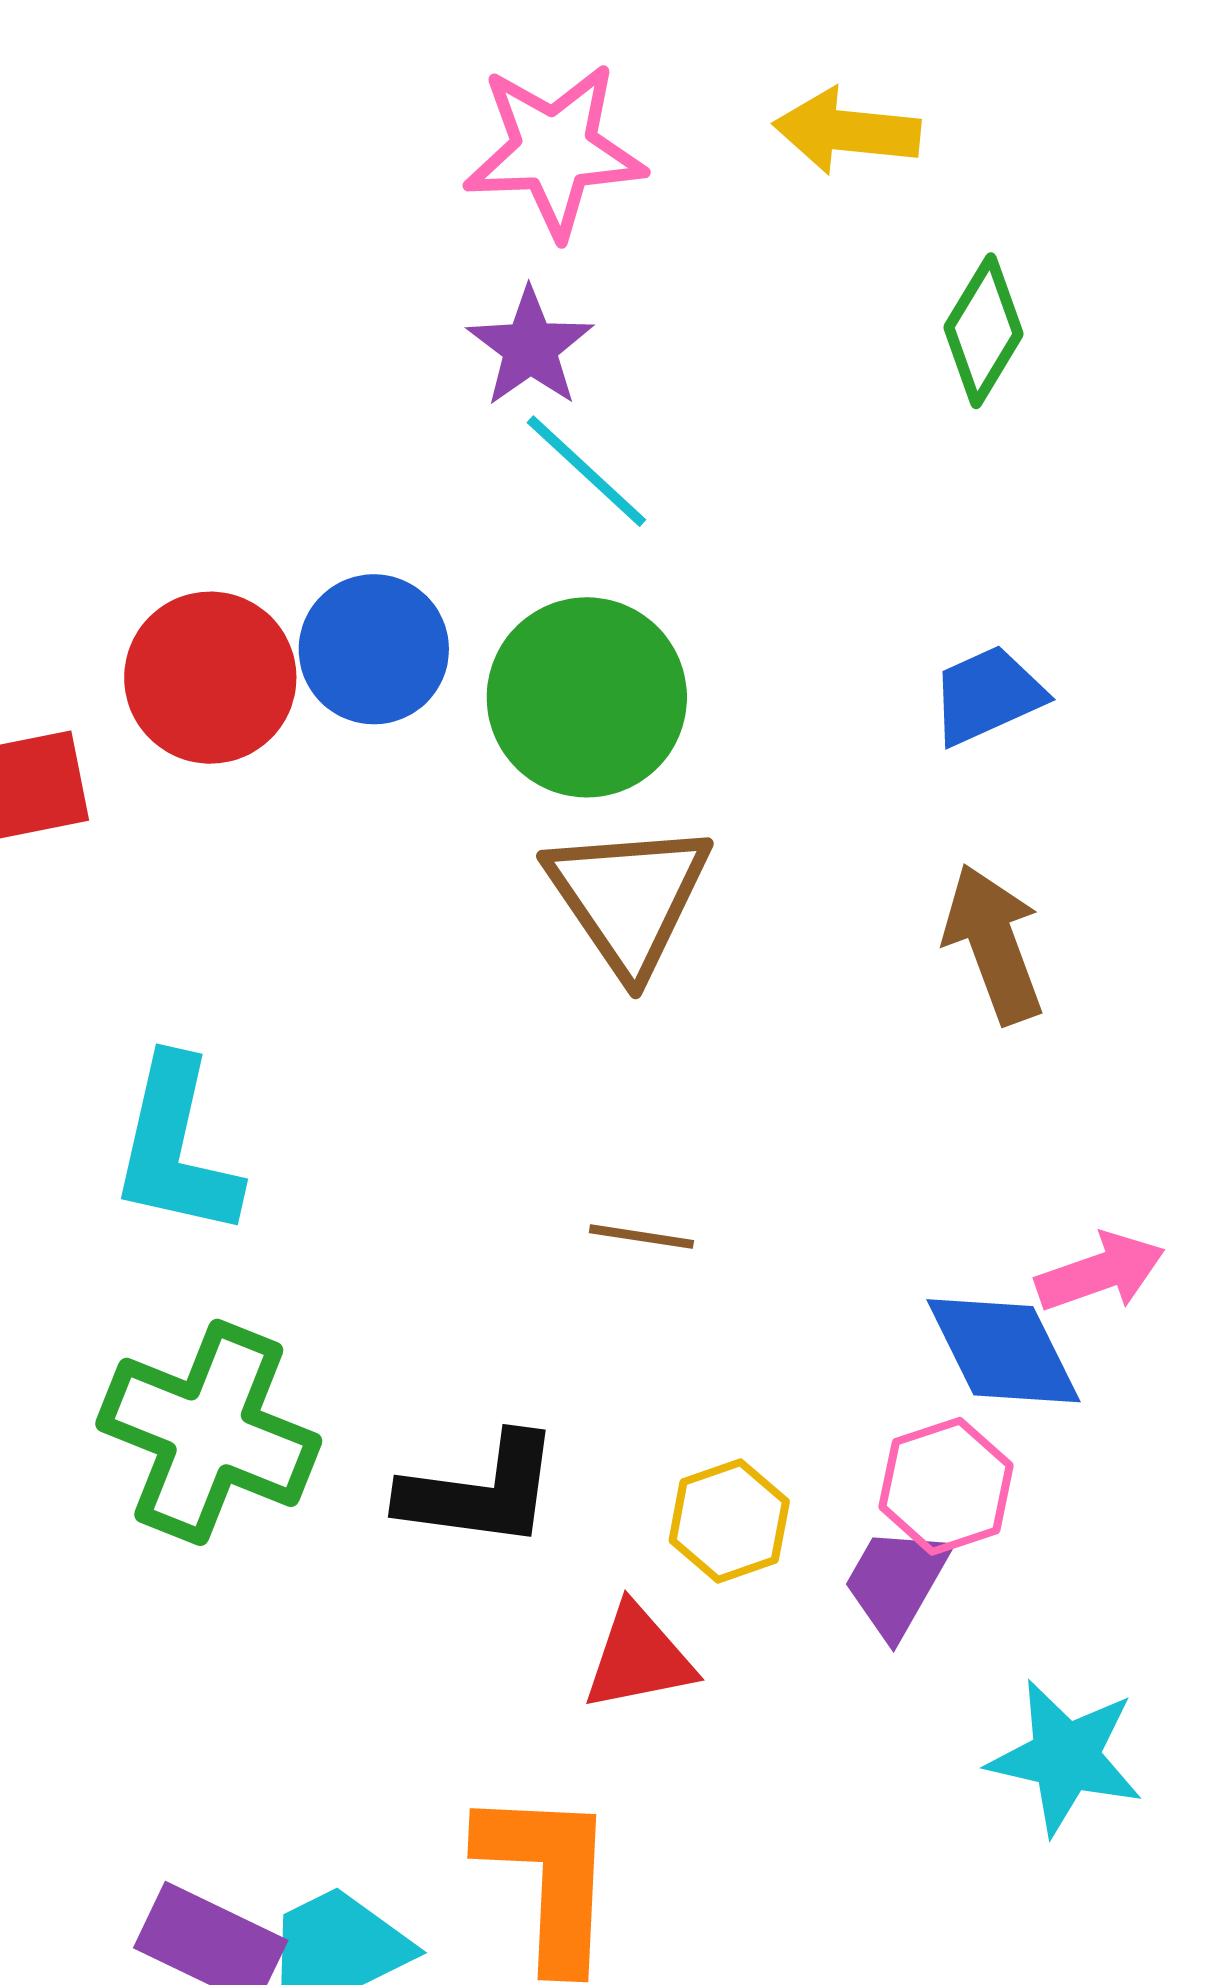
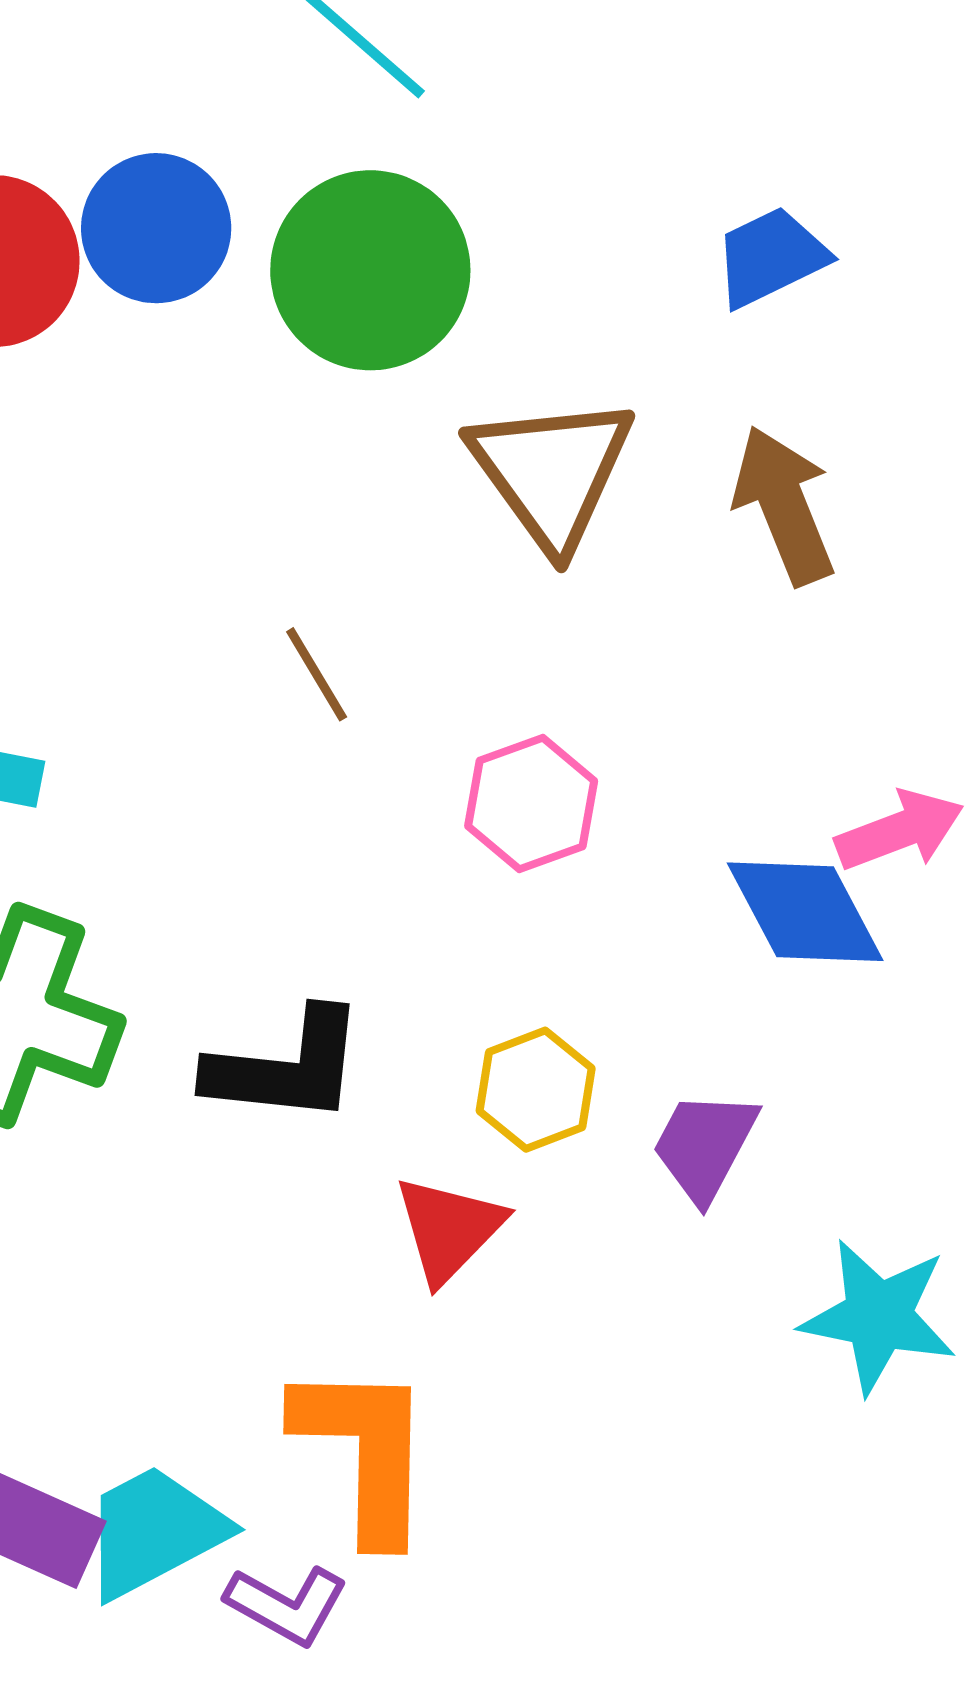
brown triangle: (628, 898) -> (552, 472), moved
brown line: (641, 1237) -> (317, 674), moved, turned 52
pink hexagon: (946, 1486) -> (531, 803), moved
red triangle: (639, 1658) -> (449, 1229), turned -33

